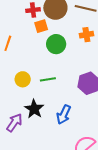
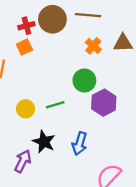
orange square: (41, 26) -> (24, 47), moved
orange cross: (86, 35) -> (93, 46), turned -32
green circle: (56, 44) -> (84, 80), moved

